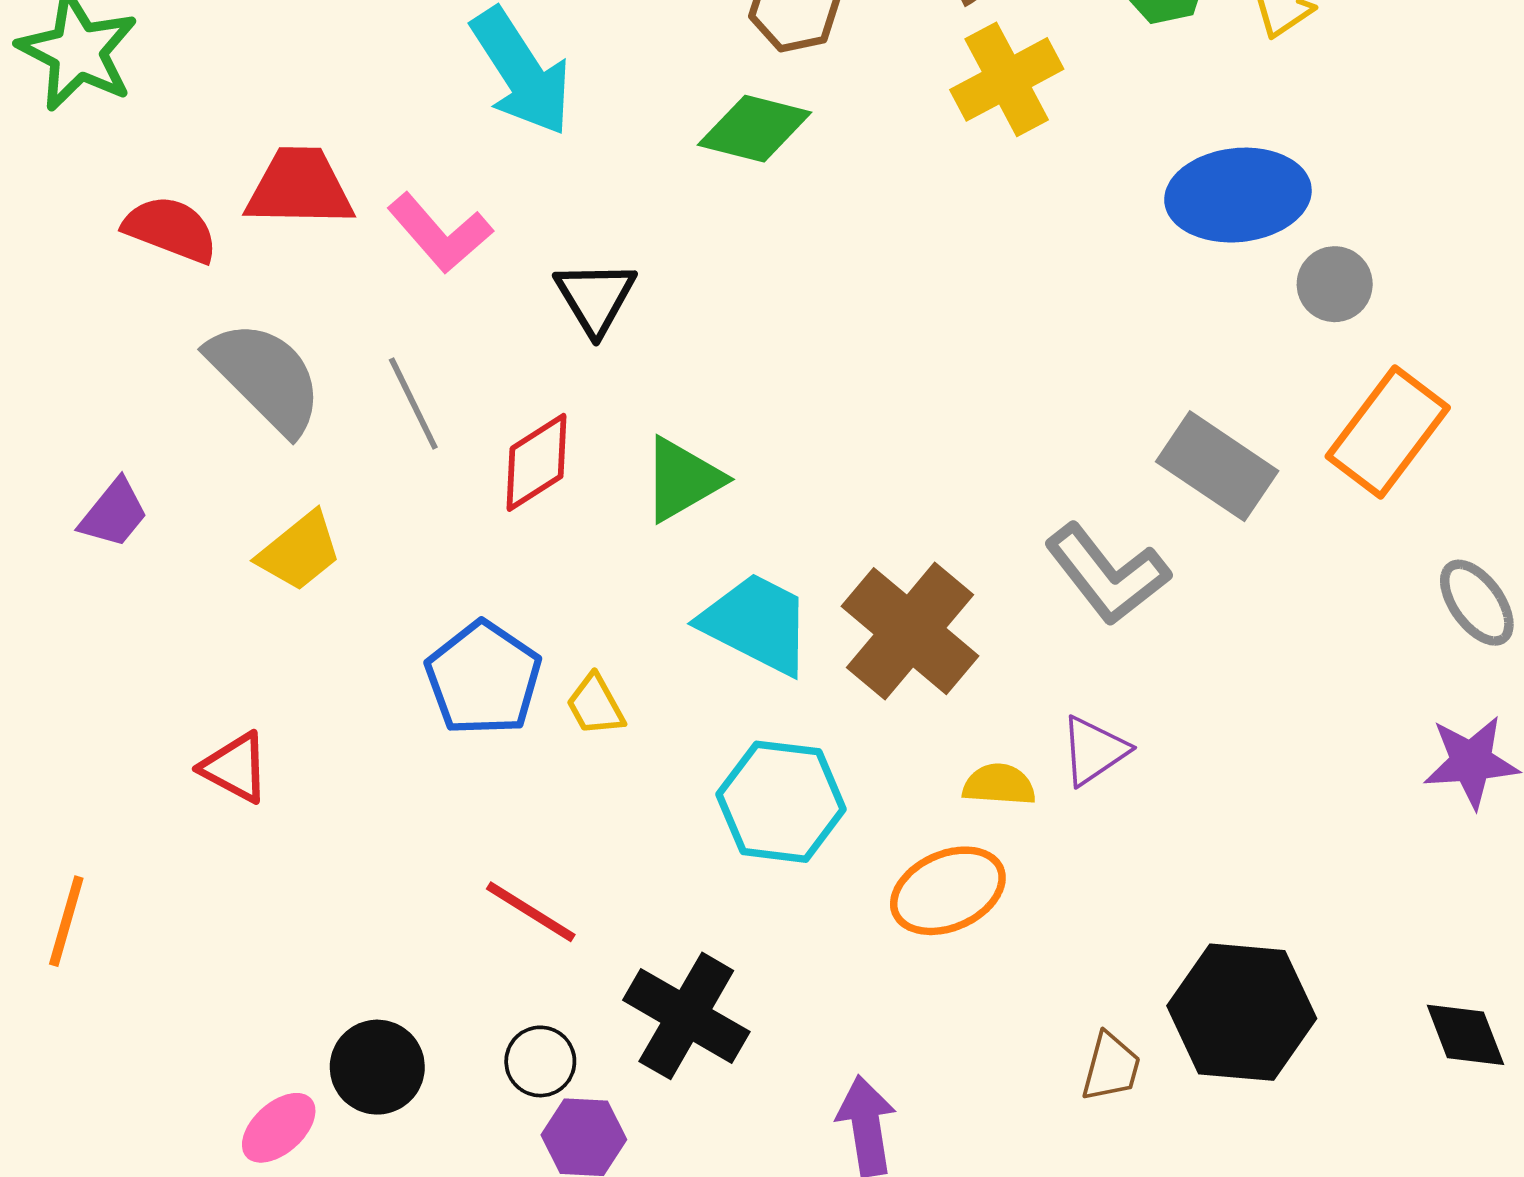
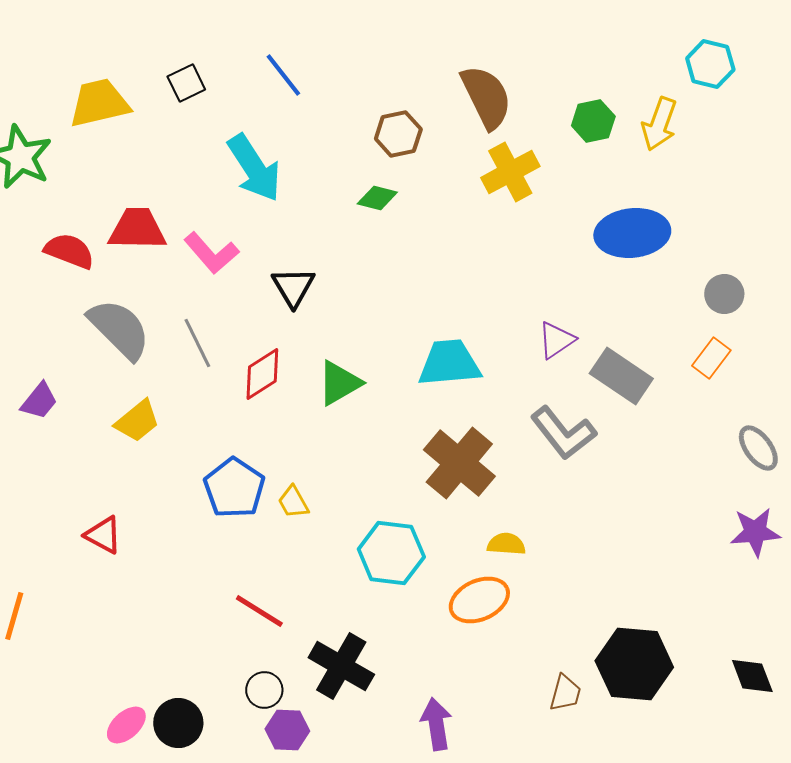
green diamond: (755, 129) -> (377, 198), size x0.7
gray circle: (1335, 284) -> (724, 294), moved
orange rectangle: (1388, 432) -> (711, 358), size x0.6
cyan trapezoid: (756, 623) -> (449, 363), moved, turned -32
purple triangle: (1094, 751) -> (556, 340), moved
black circle: (377, 1067) -> (178, 723), moved

